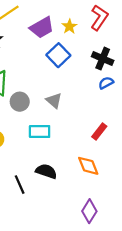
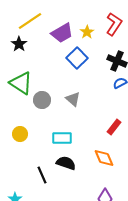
cyan rectangle: (40, 132) -> (62, 138), moved

